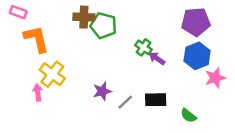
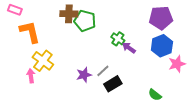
black rectangle: (156, 100) -> (113, 84), moved, turned -30
gray line: (125, 102) -> (103, 71), moved

